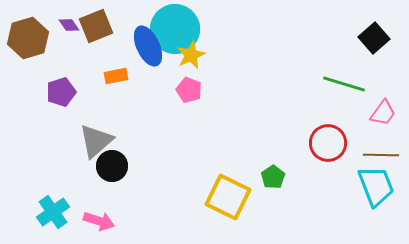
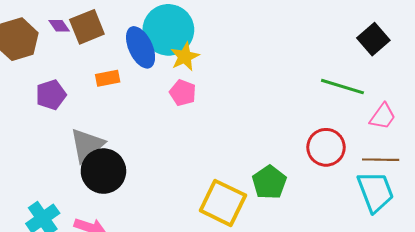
black circle: (112, 166) -> (103, 171), size x1.4
green pentagon: (273, 177) -> (269, 182), size x1.4

